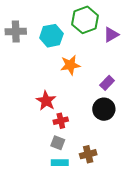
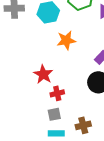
gray square: (58, 143) -> (54, 114), turned -32

